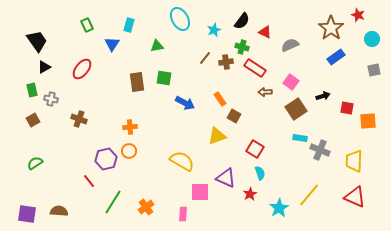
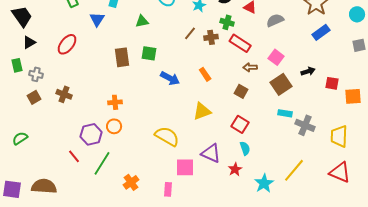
brown square: (234, 116) -> (241, 91), moved
brown square: (33, 120) -> (34, 97), moved
green line: (113, 202) -> (102, 163), moved
brown semicircle: (59, 211) -> (44, 186), size x1.4

